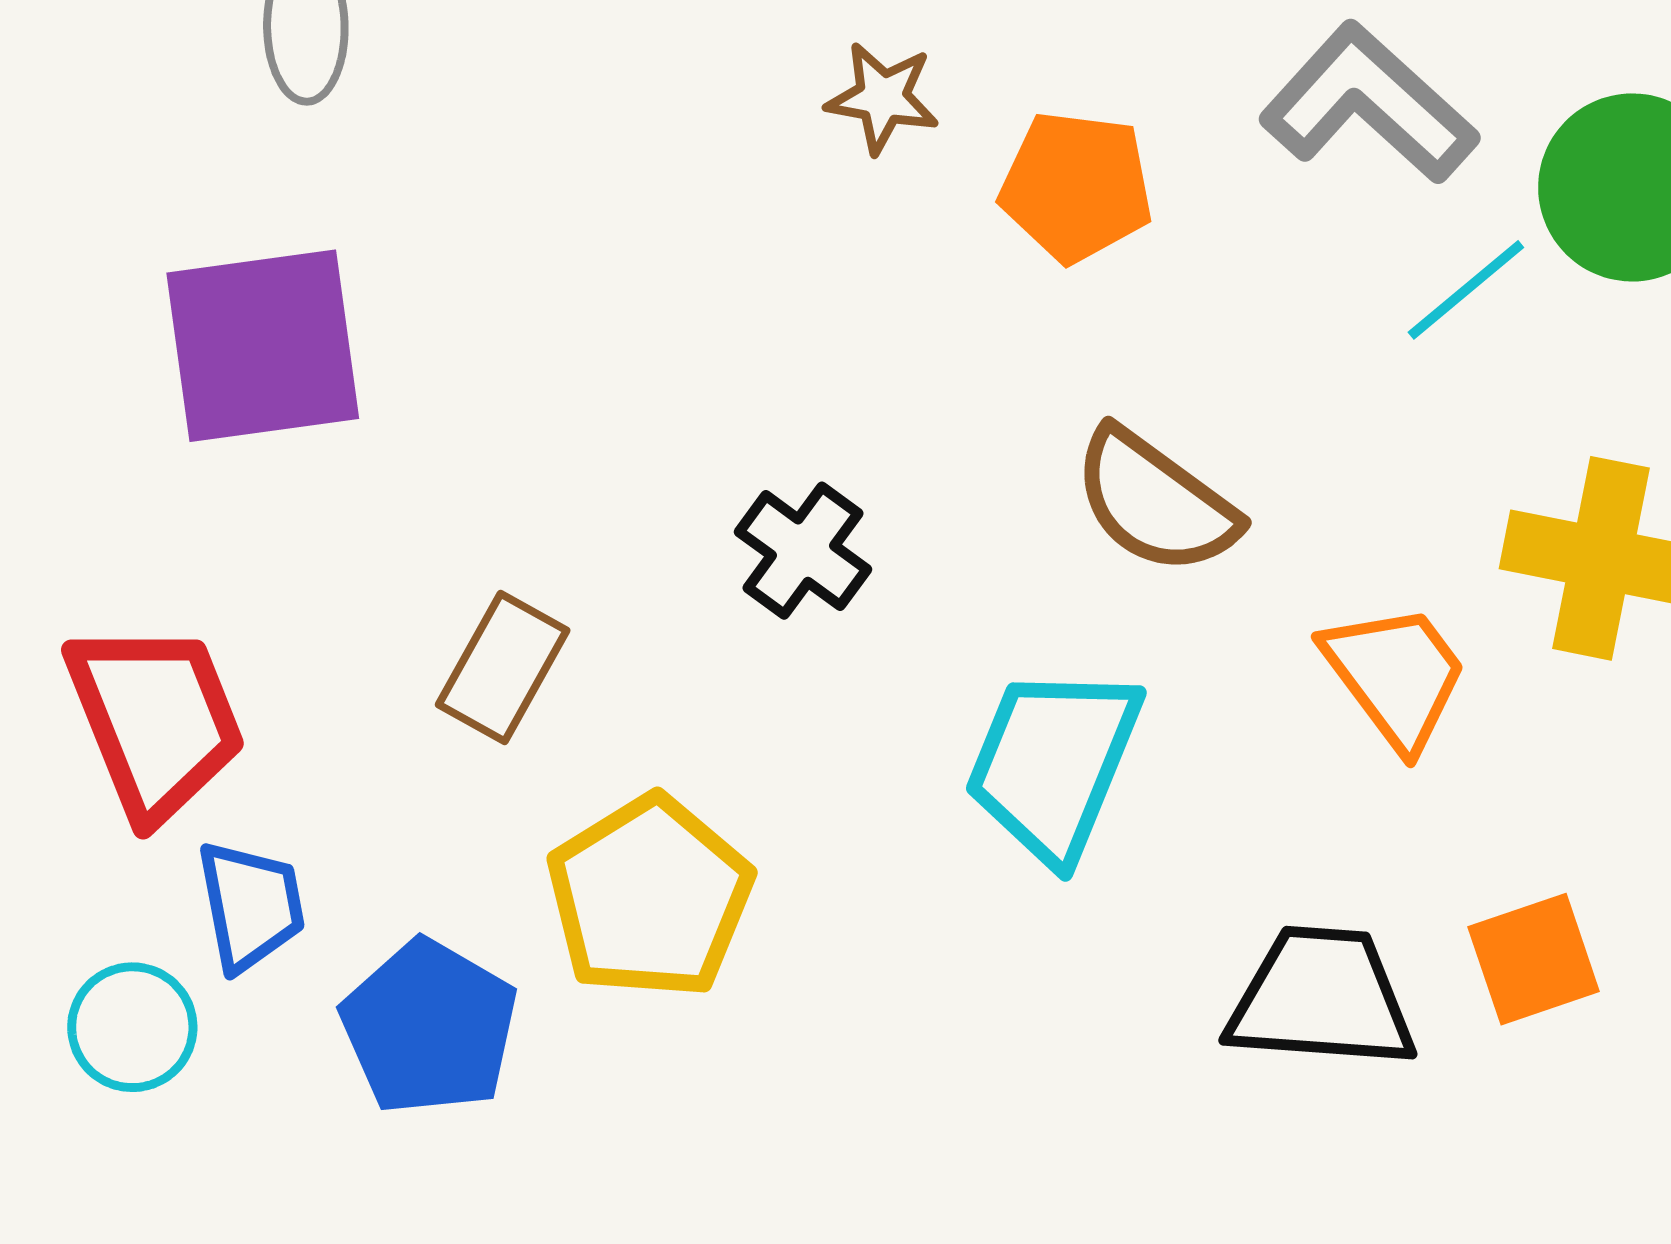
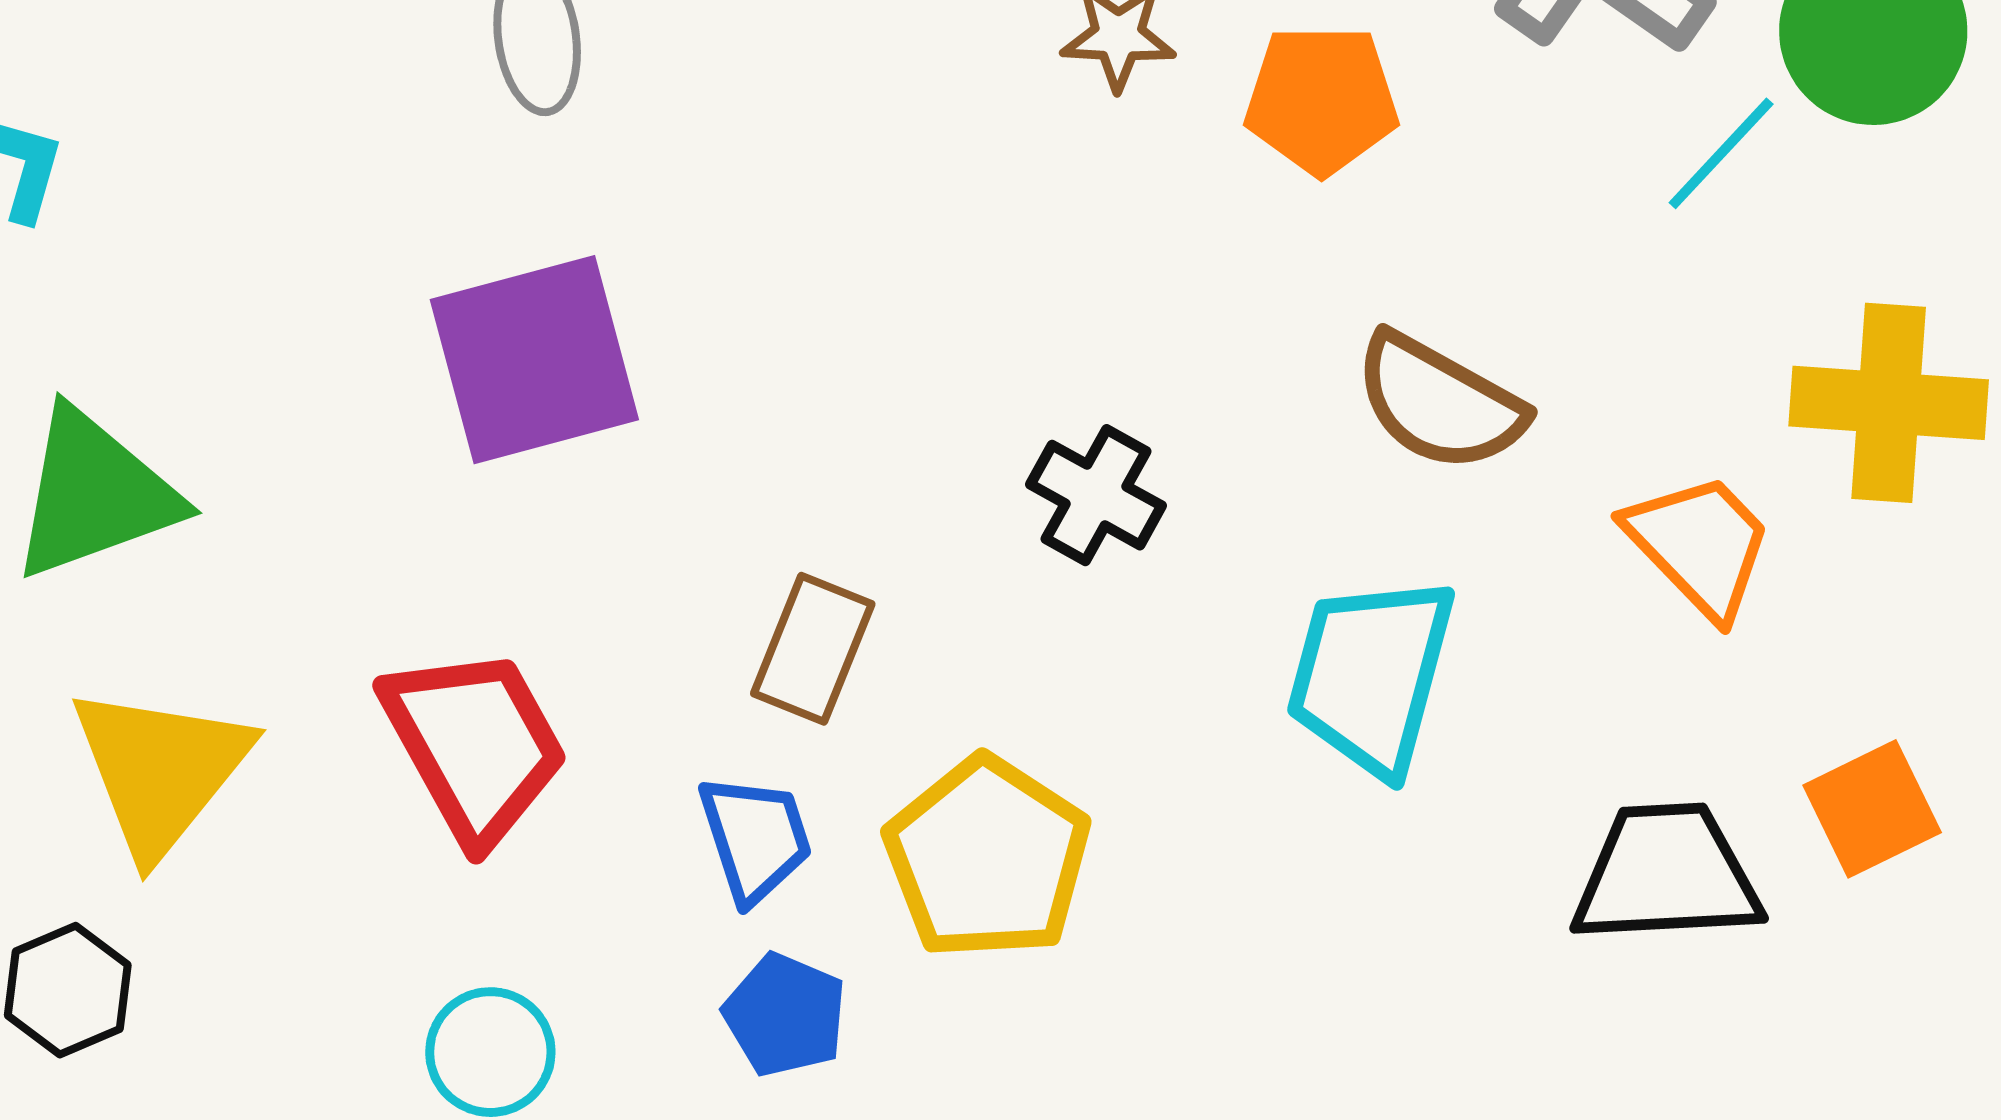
blue trapezoid: (251, 906) -> (755, 838), moved
blue pentagon: (429, 1027) -> (785, 1015), size x0.7

